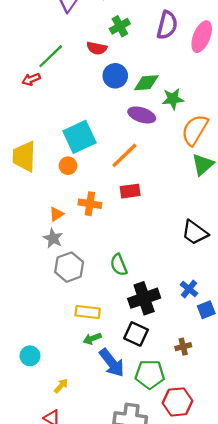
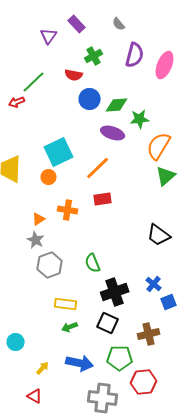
brown cross: (183, 347) -> (149, 334), size x1.5
blue arrow: (112, 363) -> (80, 363), moved, turned -40

